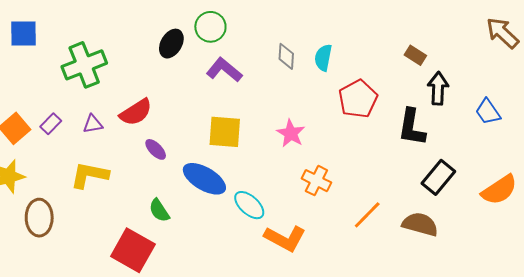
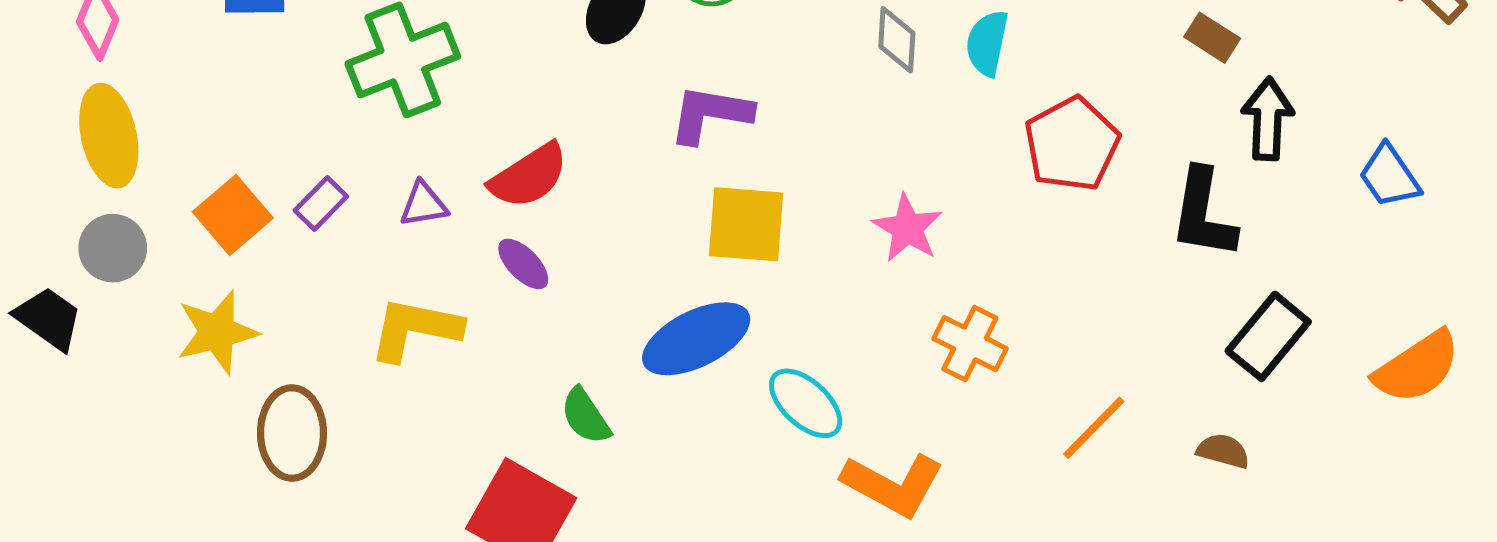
purple L-shape: (224, 70) -> (710, 114), moved, turned -30
purple ellipse: (156, 149) -> (523, 264), moved
blue ellipse: (204, 179) -> (696, 339), turned -57
brown semicircle: (420, 224) -> (1223, 451), size x0.6

